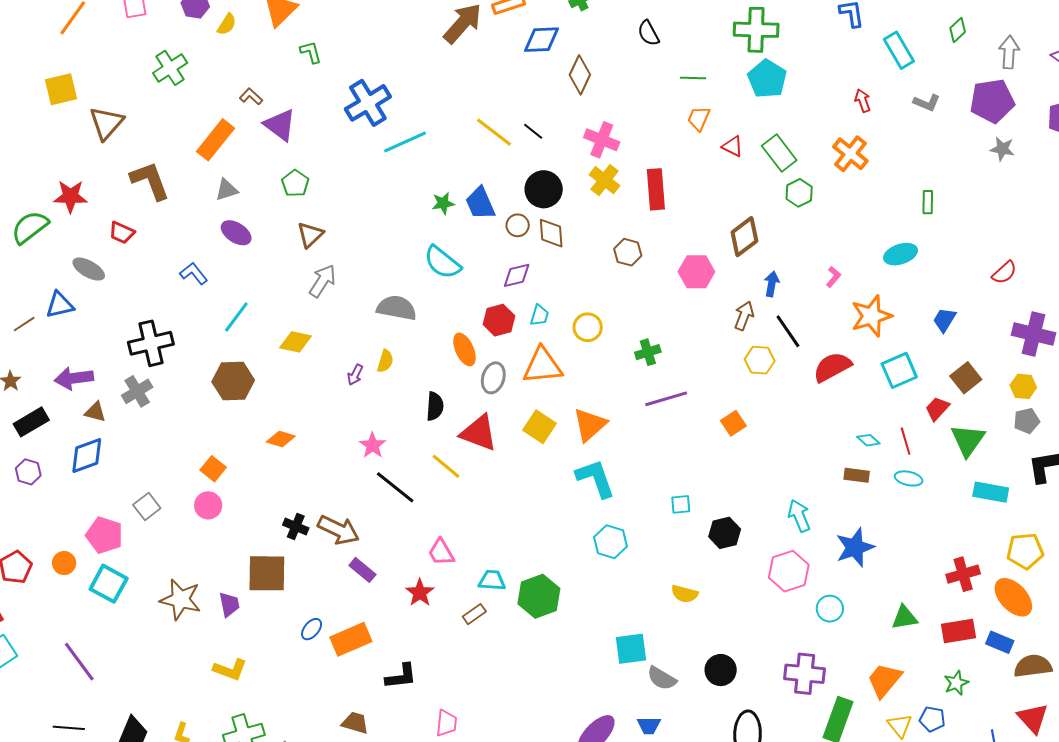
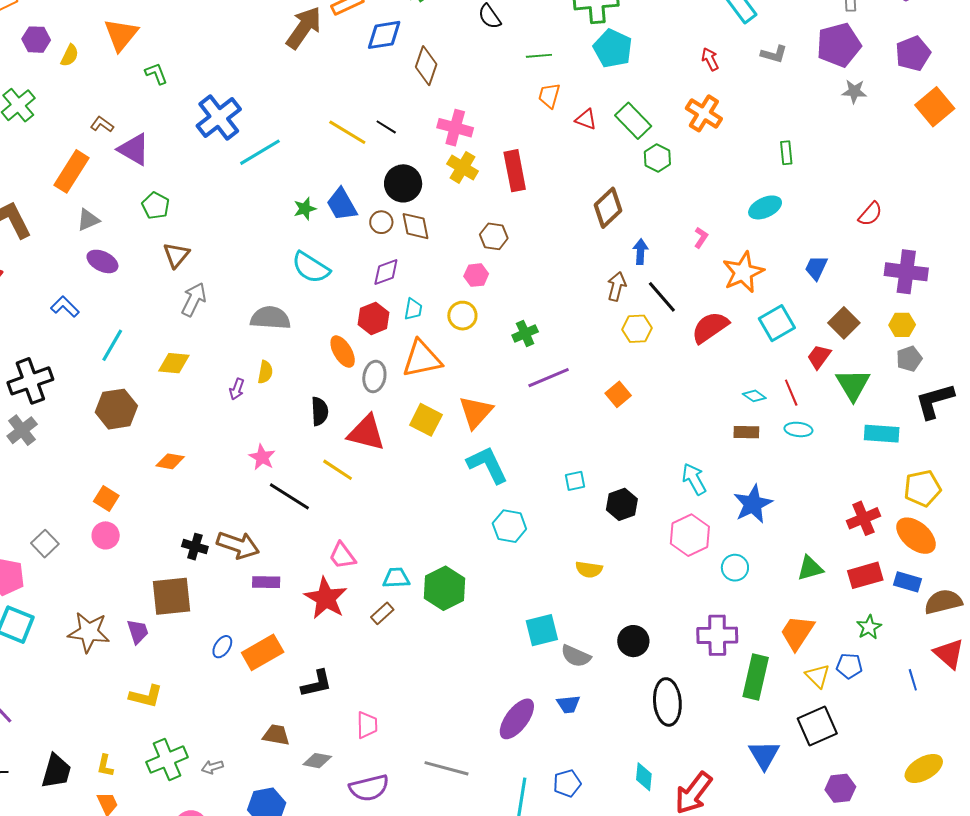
pink hexagon: (696, 272) -> (476, 275), moved, size x0.7
purple rectangle: (362, 570) -> (266, 582), turned -32
red star: (420, 593) -> (326, 598), size x1.5

